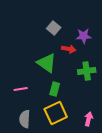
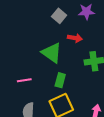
purple star: (84, 36) -> (87, 12), moved

